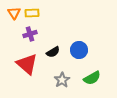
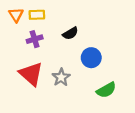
black semicircle: (53, 52) -> (70, 33), moved
gray star: (62, 80) -> (61, 77), moved

